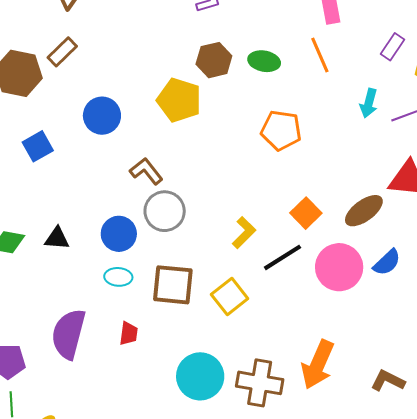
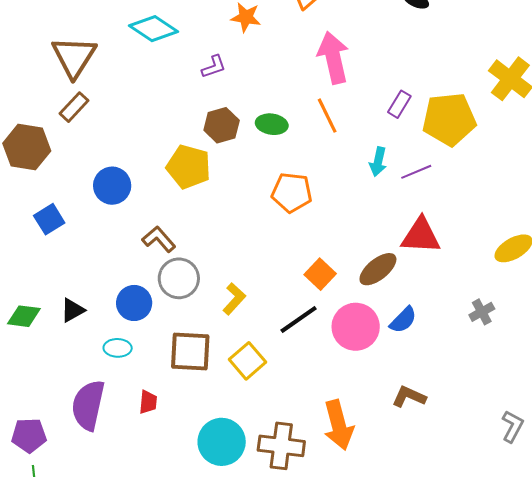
brown rectangle: (62, 52) -> (74, 107), moved
yellow L-shape: (244, 233) -> (234, 299), moved
black triangle: (57, 238) -> (73, 310), turned -32
cyan ellipse: (118, 277) -> (118, 348), moved
orange arrow: (318, 365) -> (338, 425), turned -36
brown L-shape: (388, 381) -> (409, 397), moved

